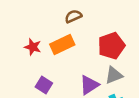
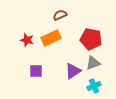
red pentagon: (111, 46) -> (91, 39), turned 30
purple square: (44, 85) -> (36, 71), turned -32

